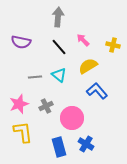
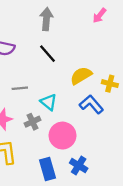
pink arrow: (83, 40) -> (99, 16), moved, turned -96
yellow cross: (113, 45) -> (110, 84), moved
cyan triangle: (59, 75) -> (49, 102), moved

